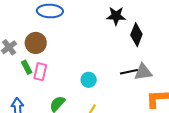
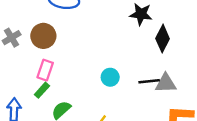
green rectangle: (27, 67) -> (42, 90), moved, turned 64
cyan circle: (89, 80) -> (110, 77), moved

